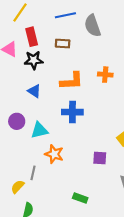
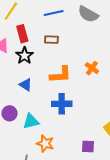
gray semicircle: (93, 26) -> (88, 14), moved, turned -40
black star: (34, 60) -> (24, 56), turned -30
orange cross: (105, 75) -> (92, 68), turned 32

